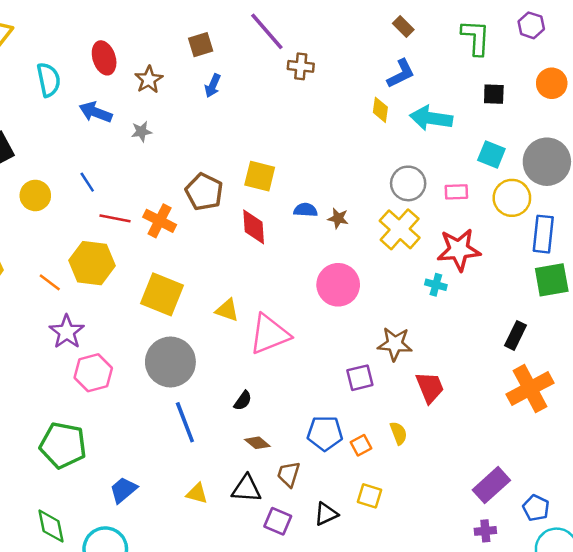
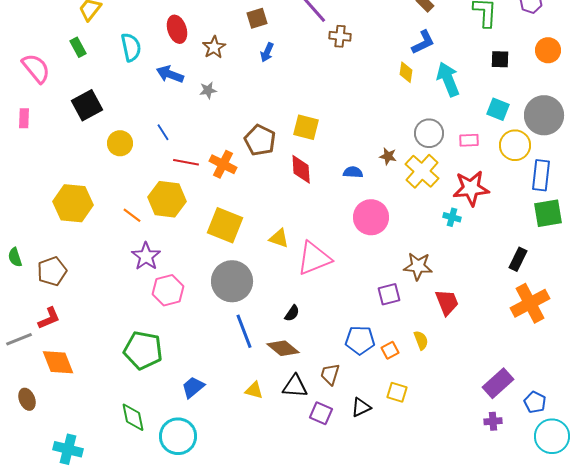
cyan arrow: (431, 118) -> (448, 79), turned 60
blue semicircle: (306, 210) -> (353, 172), moved
brown star: (338, 218) -> (388, 156), moved
brown diamond: (257, 443) -> (283, 348), moved, size x1.5

